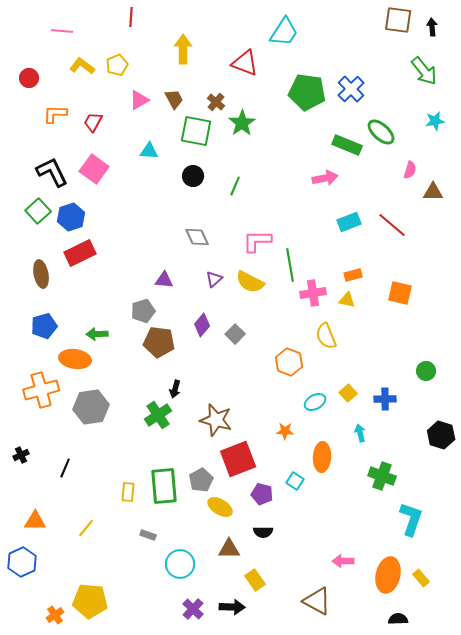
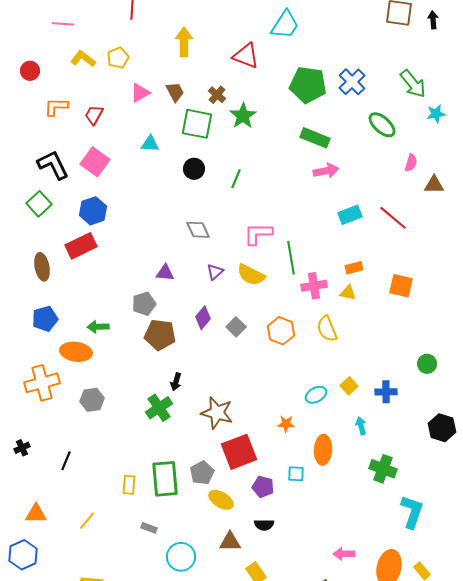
green arrow: (424, 71) -> (413, 84), moved
green rectangle: (347, 145) -> (315, 138), moved
blue hexagon: (71, 217) -> (93, 211), moved
orange hexagon: (289, 362) -> (281, 331), moved
gray hexagon: (91, 407) -> (92, 400), size x0.7
cyan square: (295, 481) -> (296, 474), turned -30

